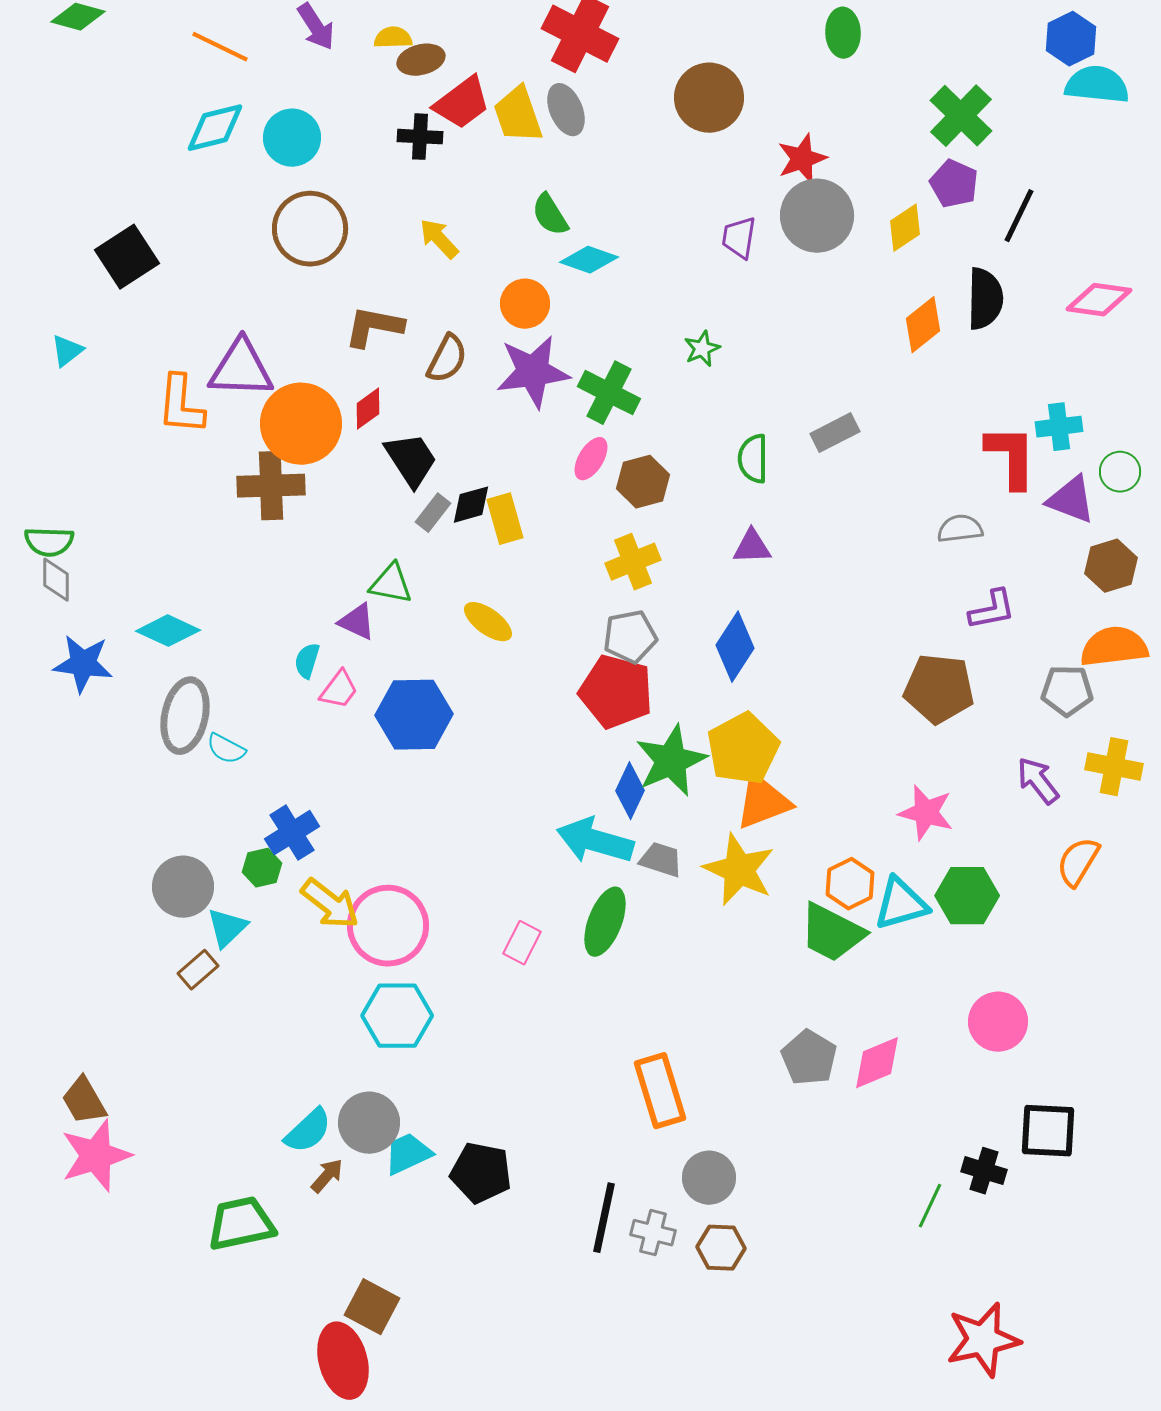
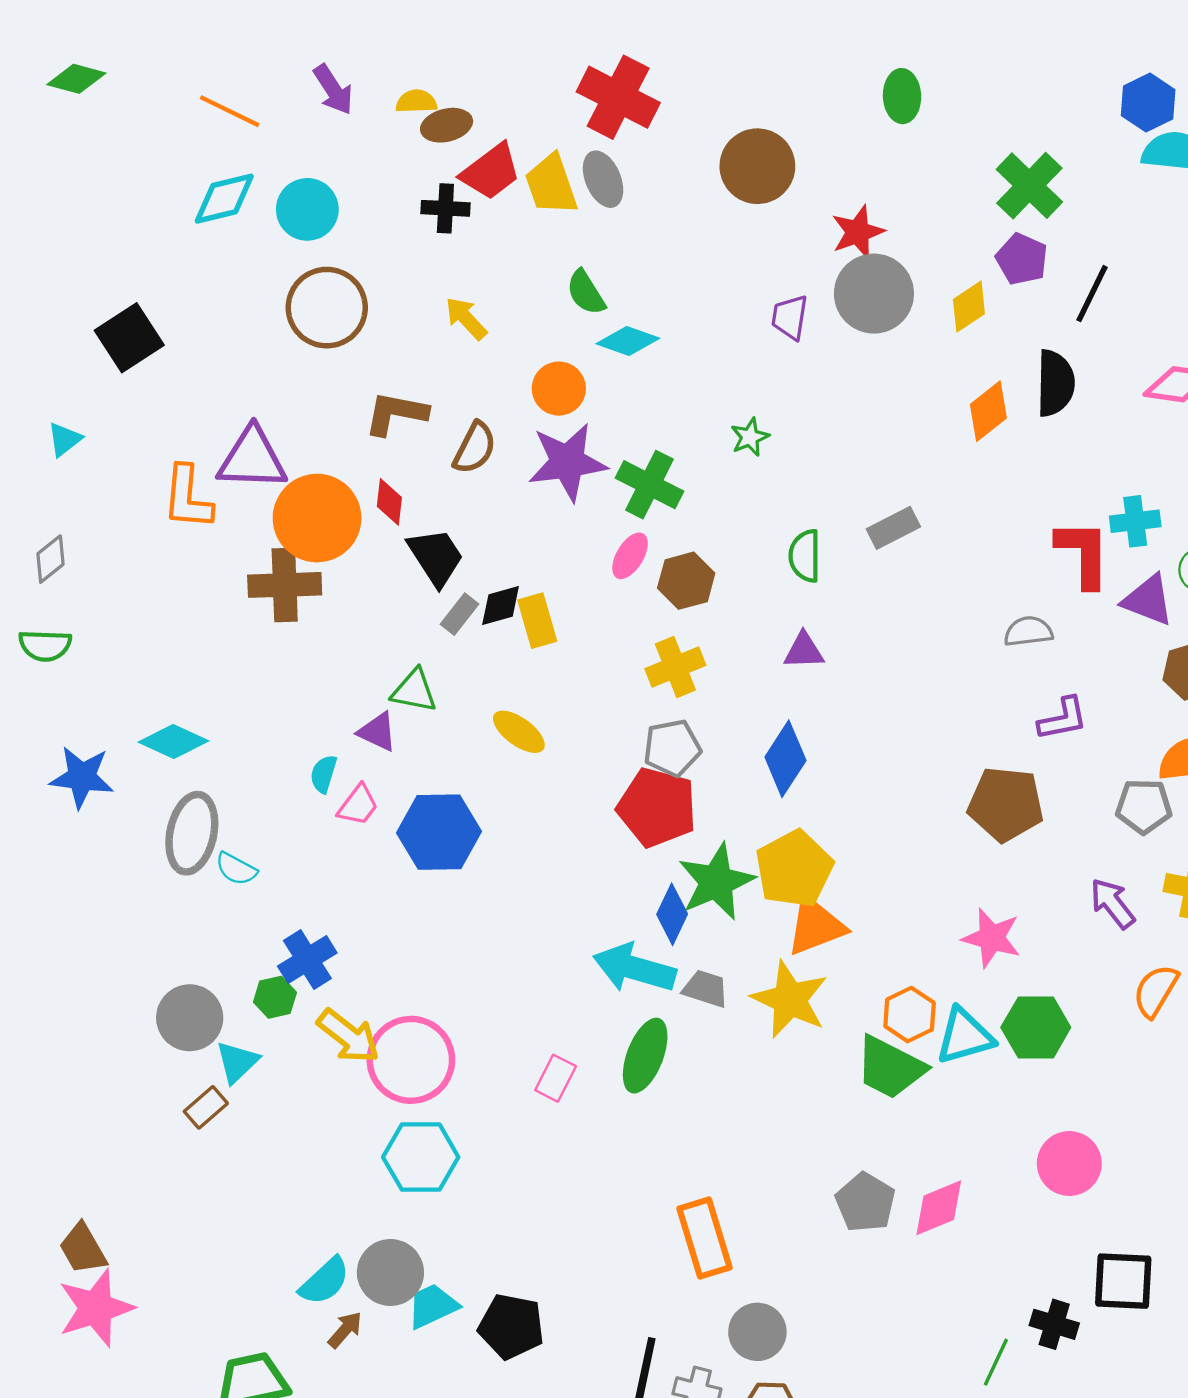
red diamond: (368, 409) -> (389, 502), turned -48
gray diamond: (56, 580) -> (50, 559), moved, turned 51

